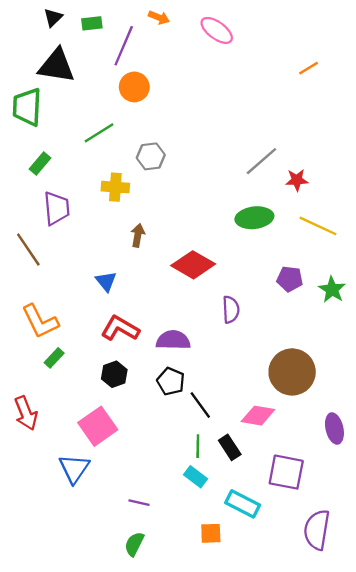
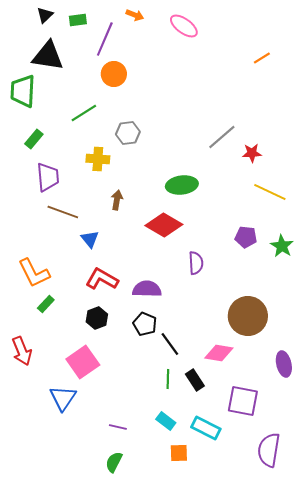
green ellipse: (254, 218) -> (182, 185), moved
brown line: (28, 249) -> (63, 212), moved, turned -36
cyan rectangle: (196, 477) -> (166, 421), moved

